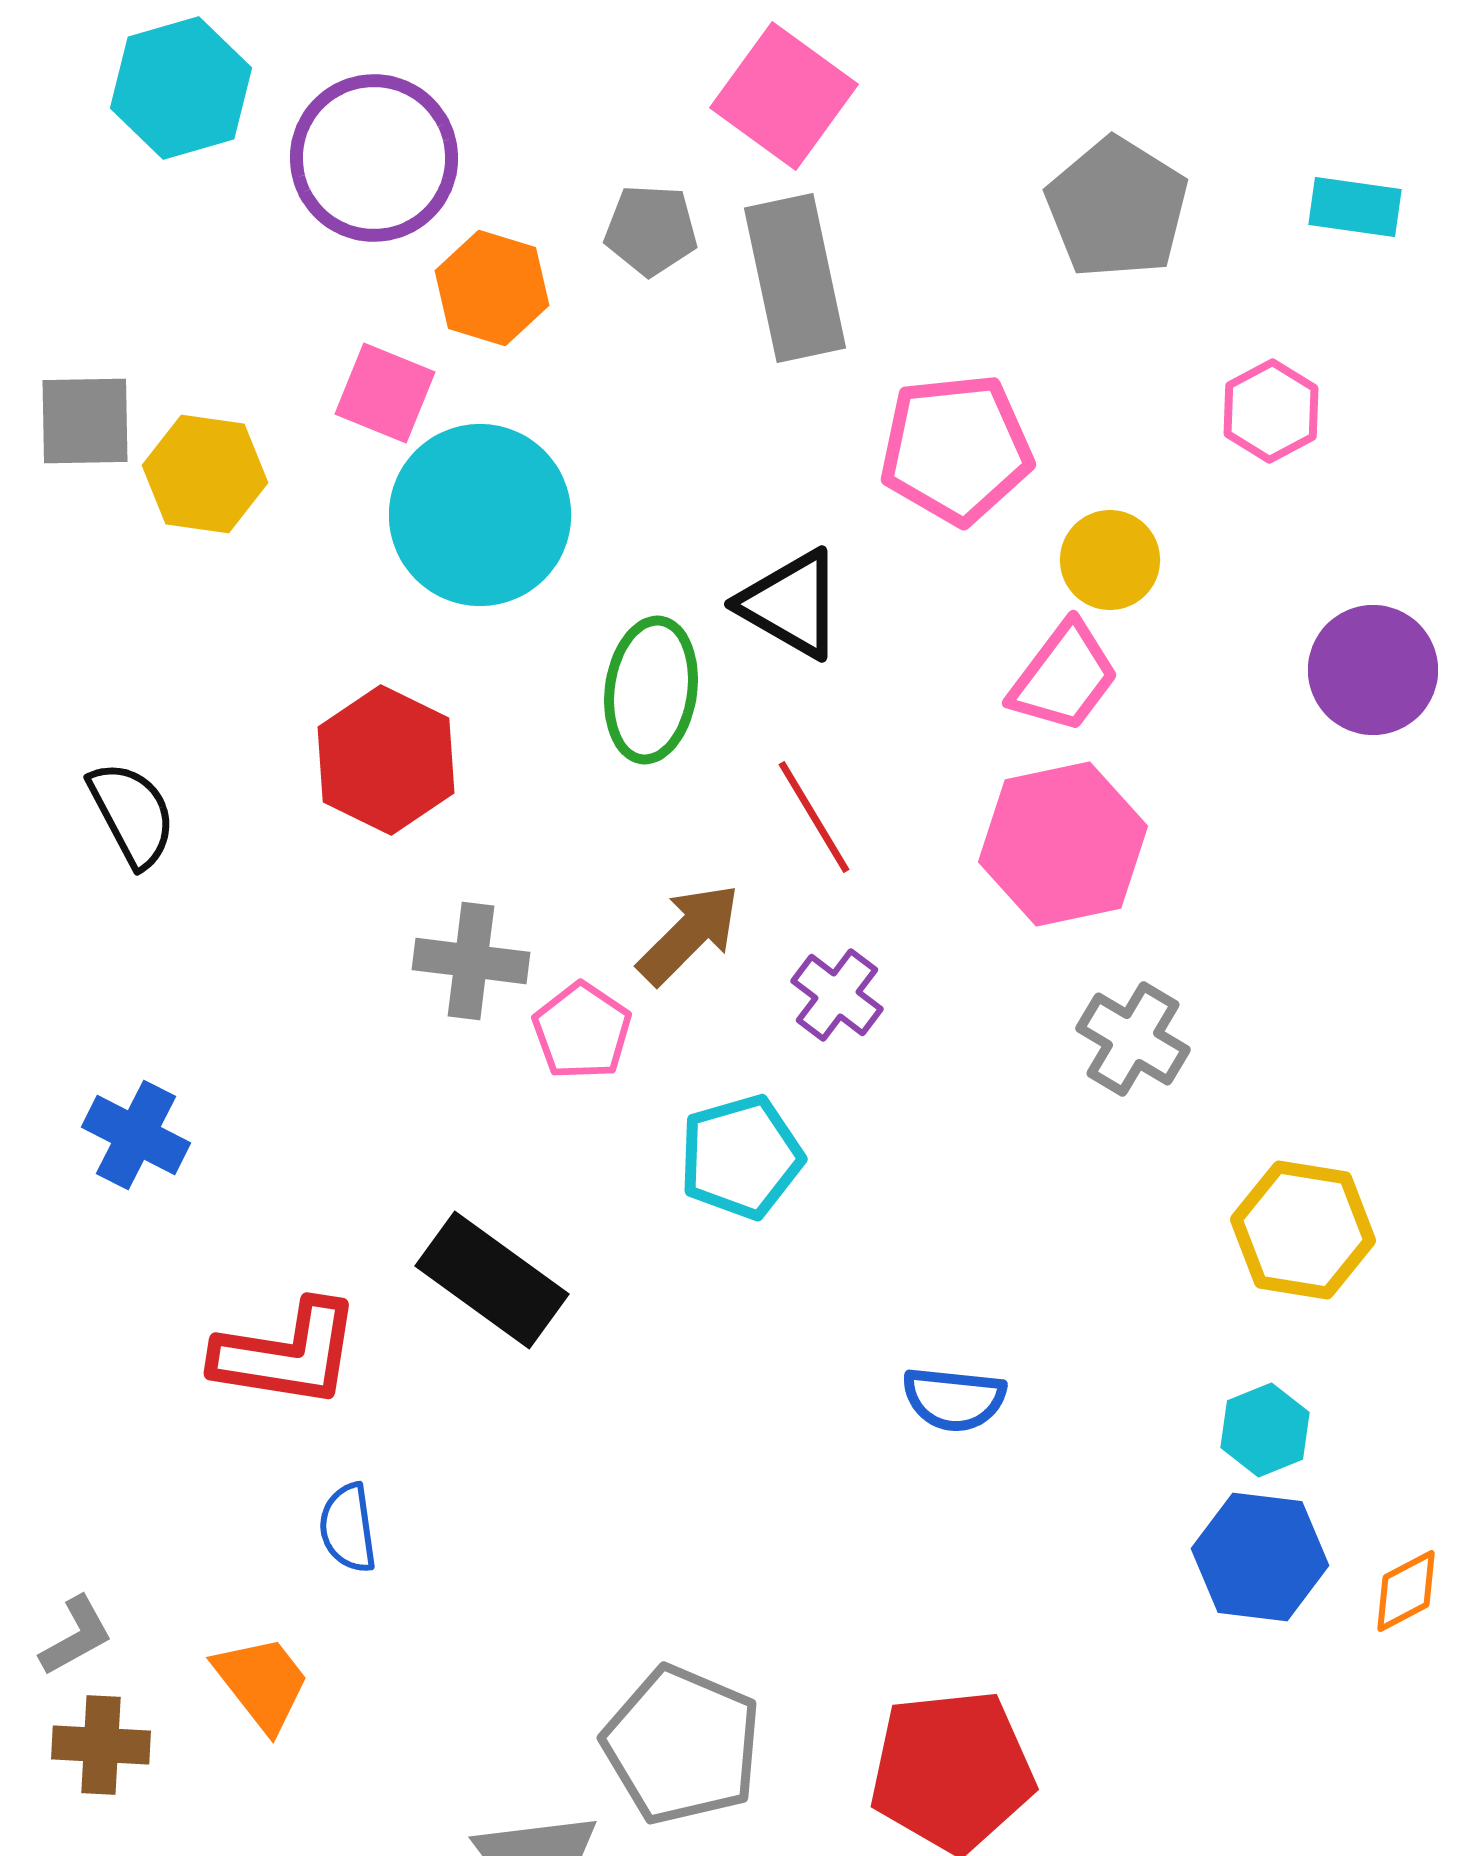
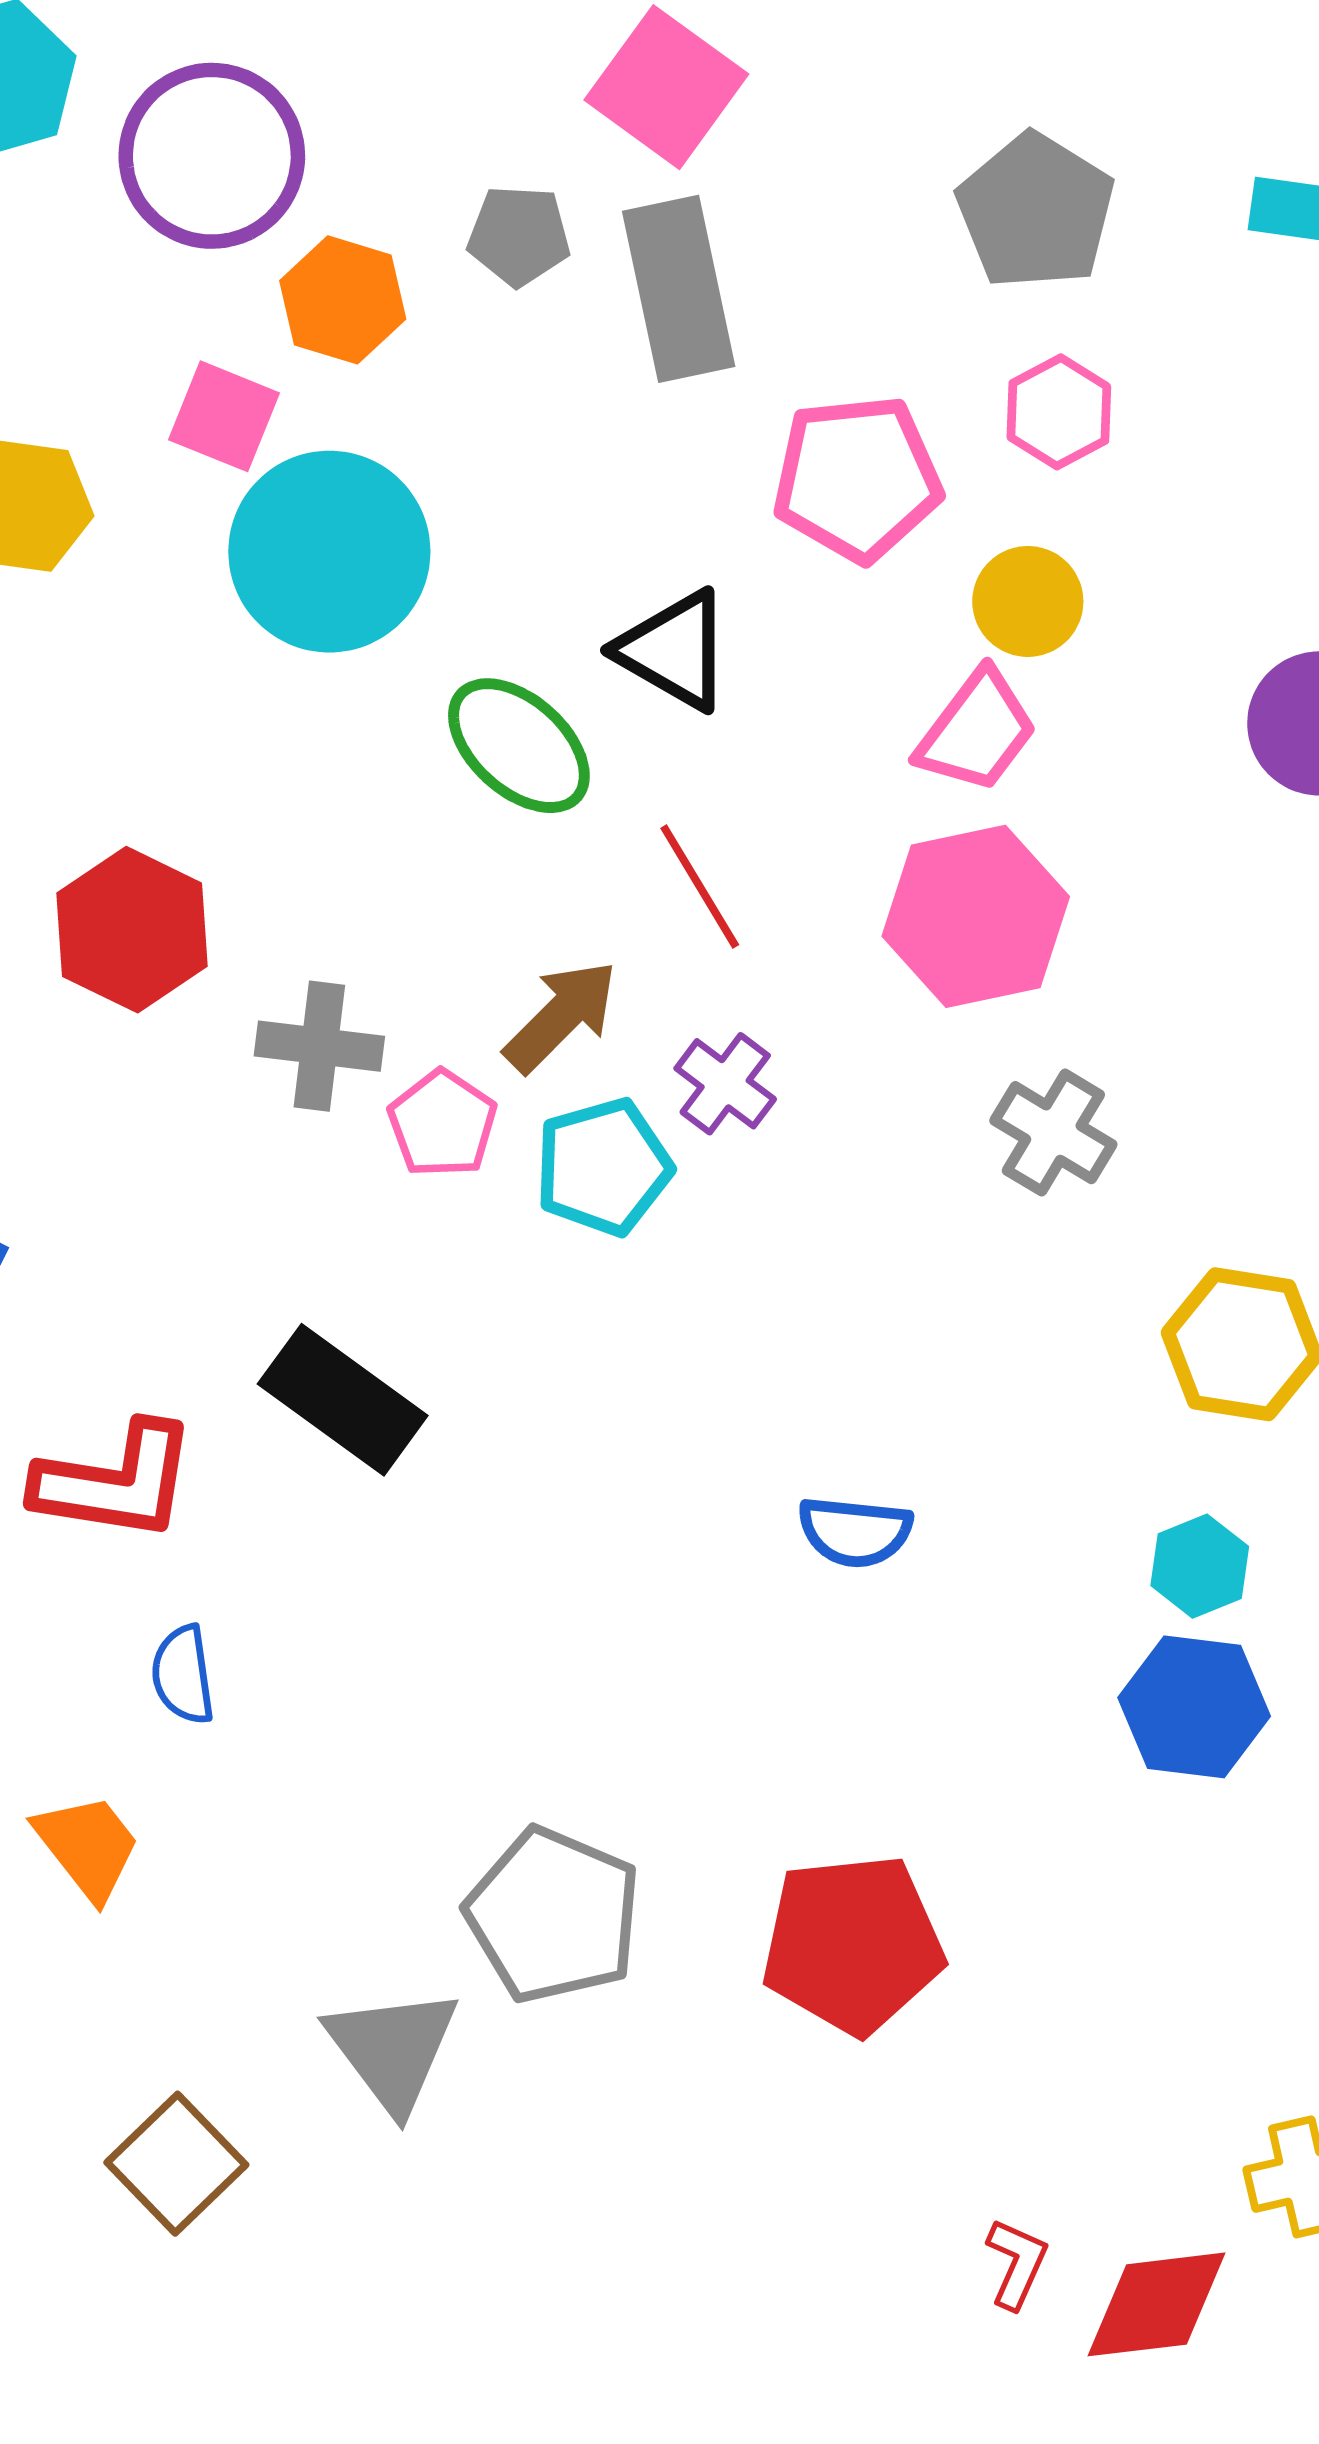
pink hexagon: (1271, 411) -> (1059, 412), moved
green ellipse: (651, 690) -> (519, 746), turned -56
red hexagon: (386, 760) -> (132, 930), moved
cyan pentagon: (741, 1157) -> (603, 1167), moved

